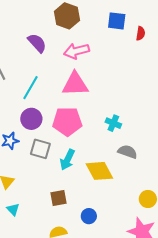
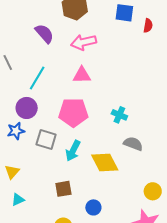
pink triangle: (75, 84) -> (82, 75), size x0.7
purple circle: (31, 119) -> (27, 108), moved
cyan triangle: (13, 209) -> (18, 200), turned 48

